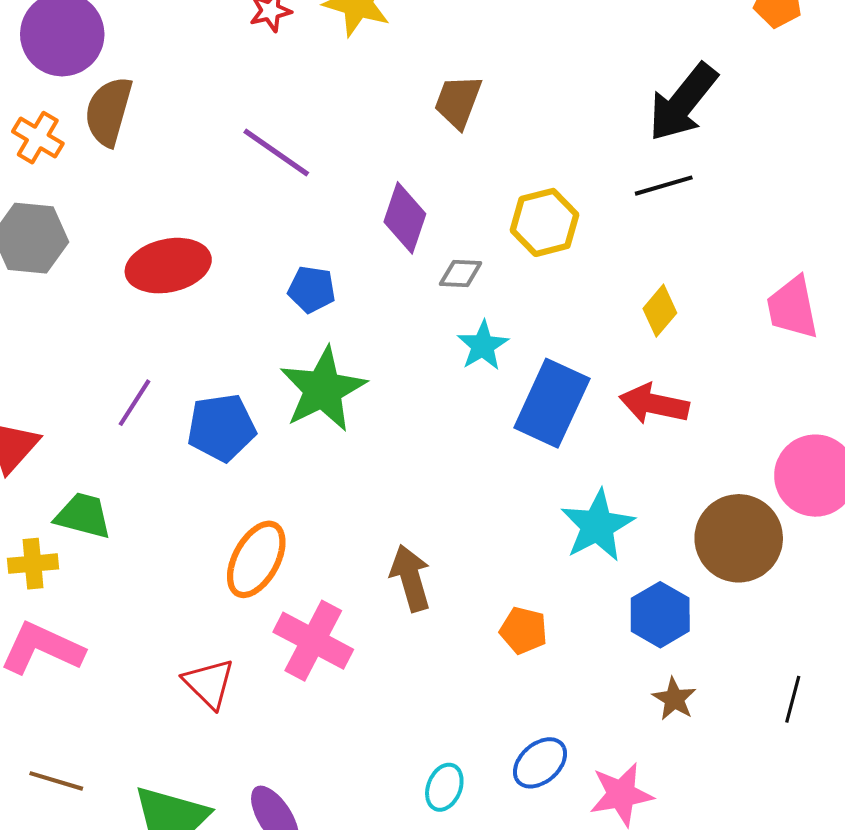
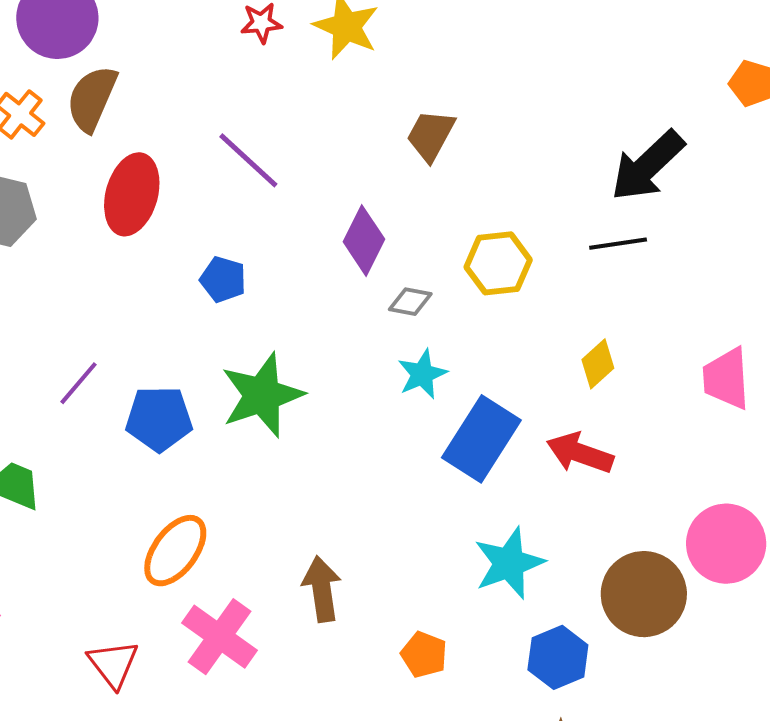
red ellipse: (168, 266) -> (132, 194), moved, turned -70
blue pentagon: (312, 289) -> (223, 279), moved

